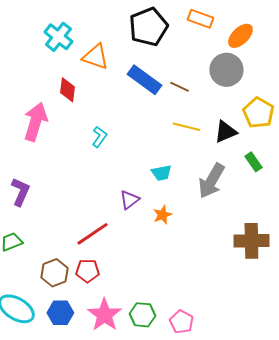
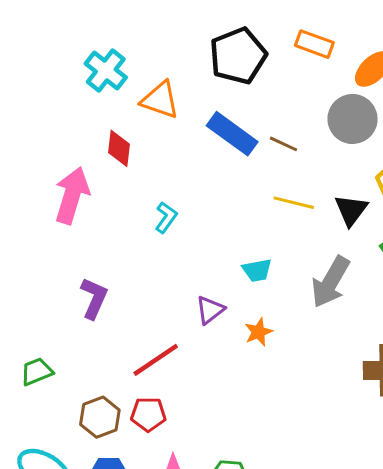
black triangle: (225, 132) -> (351, 210), turned -30
purple L-shape: (20, 192) -> (94, 298), moved

